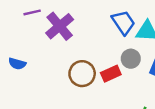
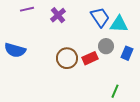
purple cross: (60, 26) -> (58, 15), moved, size x0.7
blue semicircle: (17, 64) -> (15, 50), size x1.5

